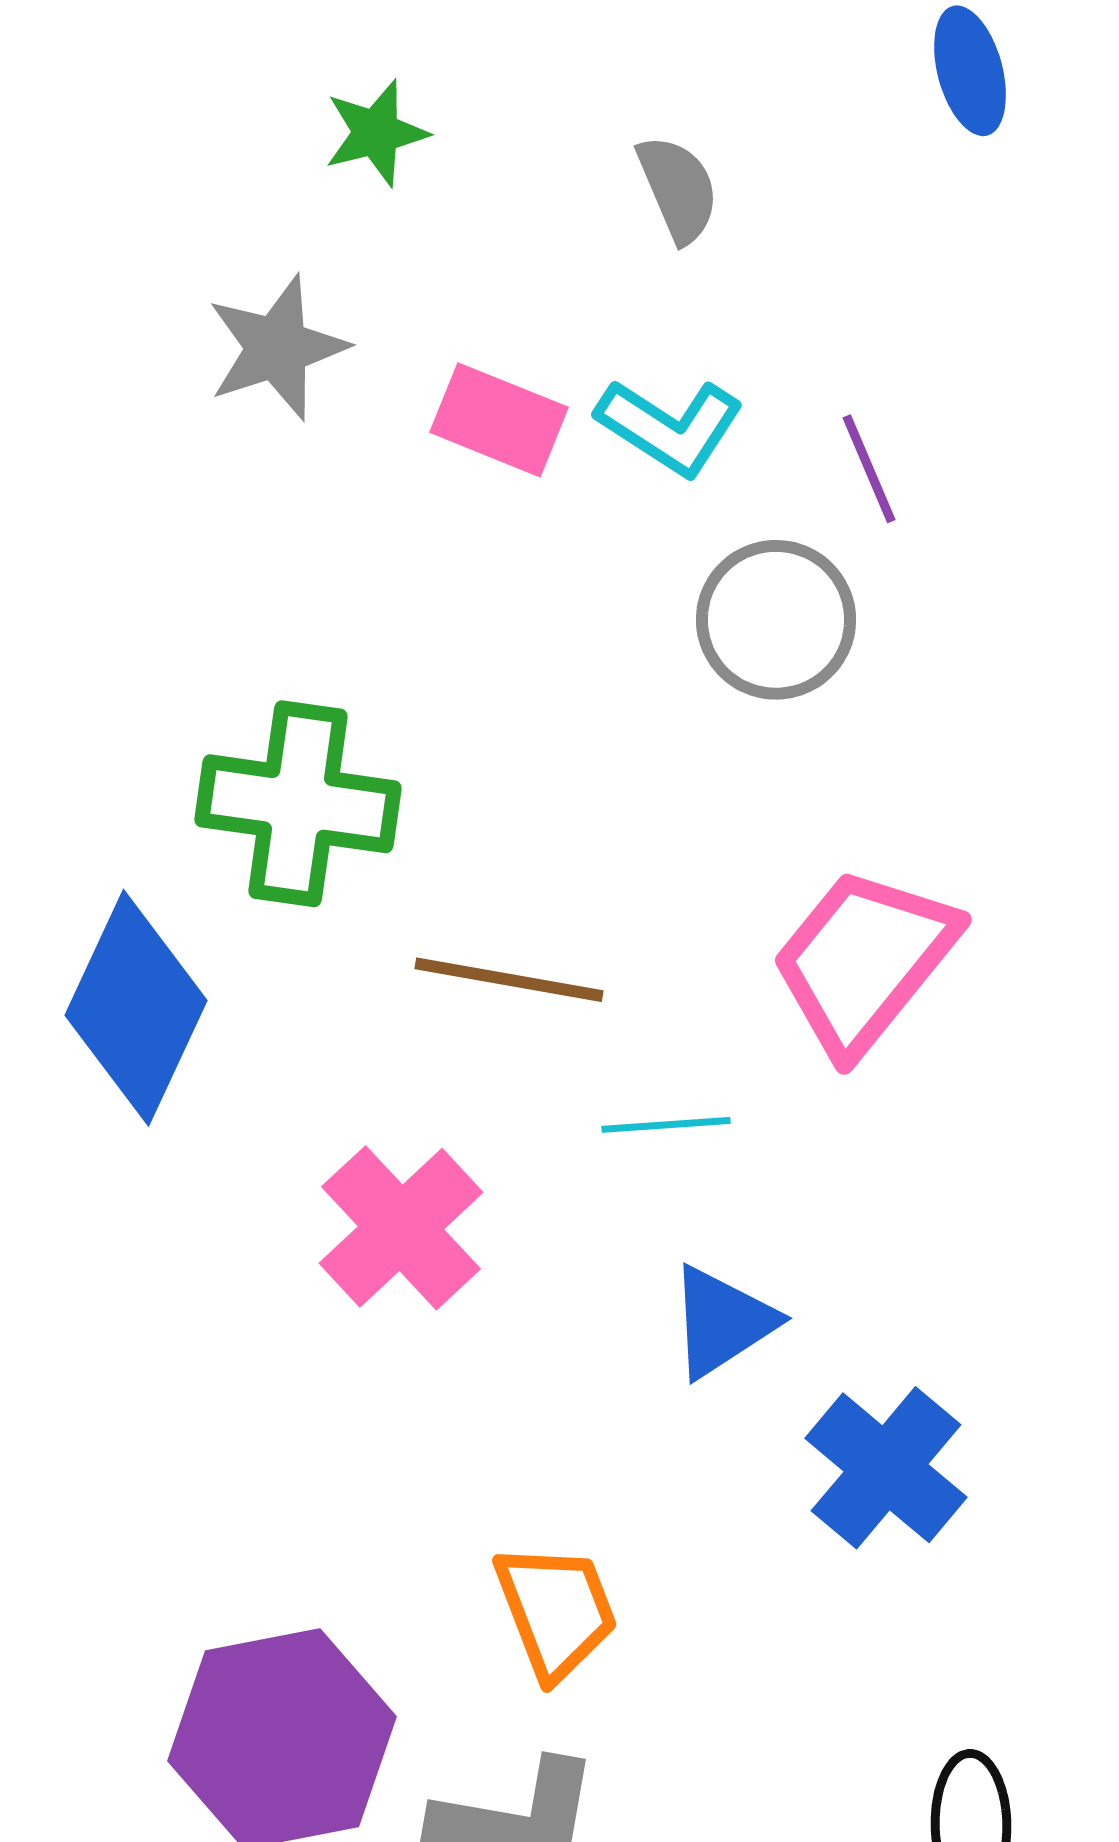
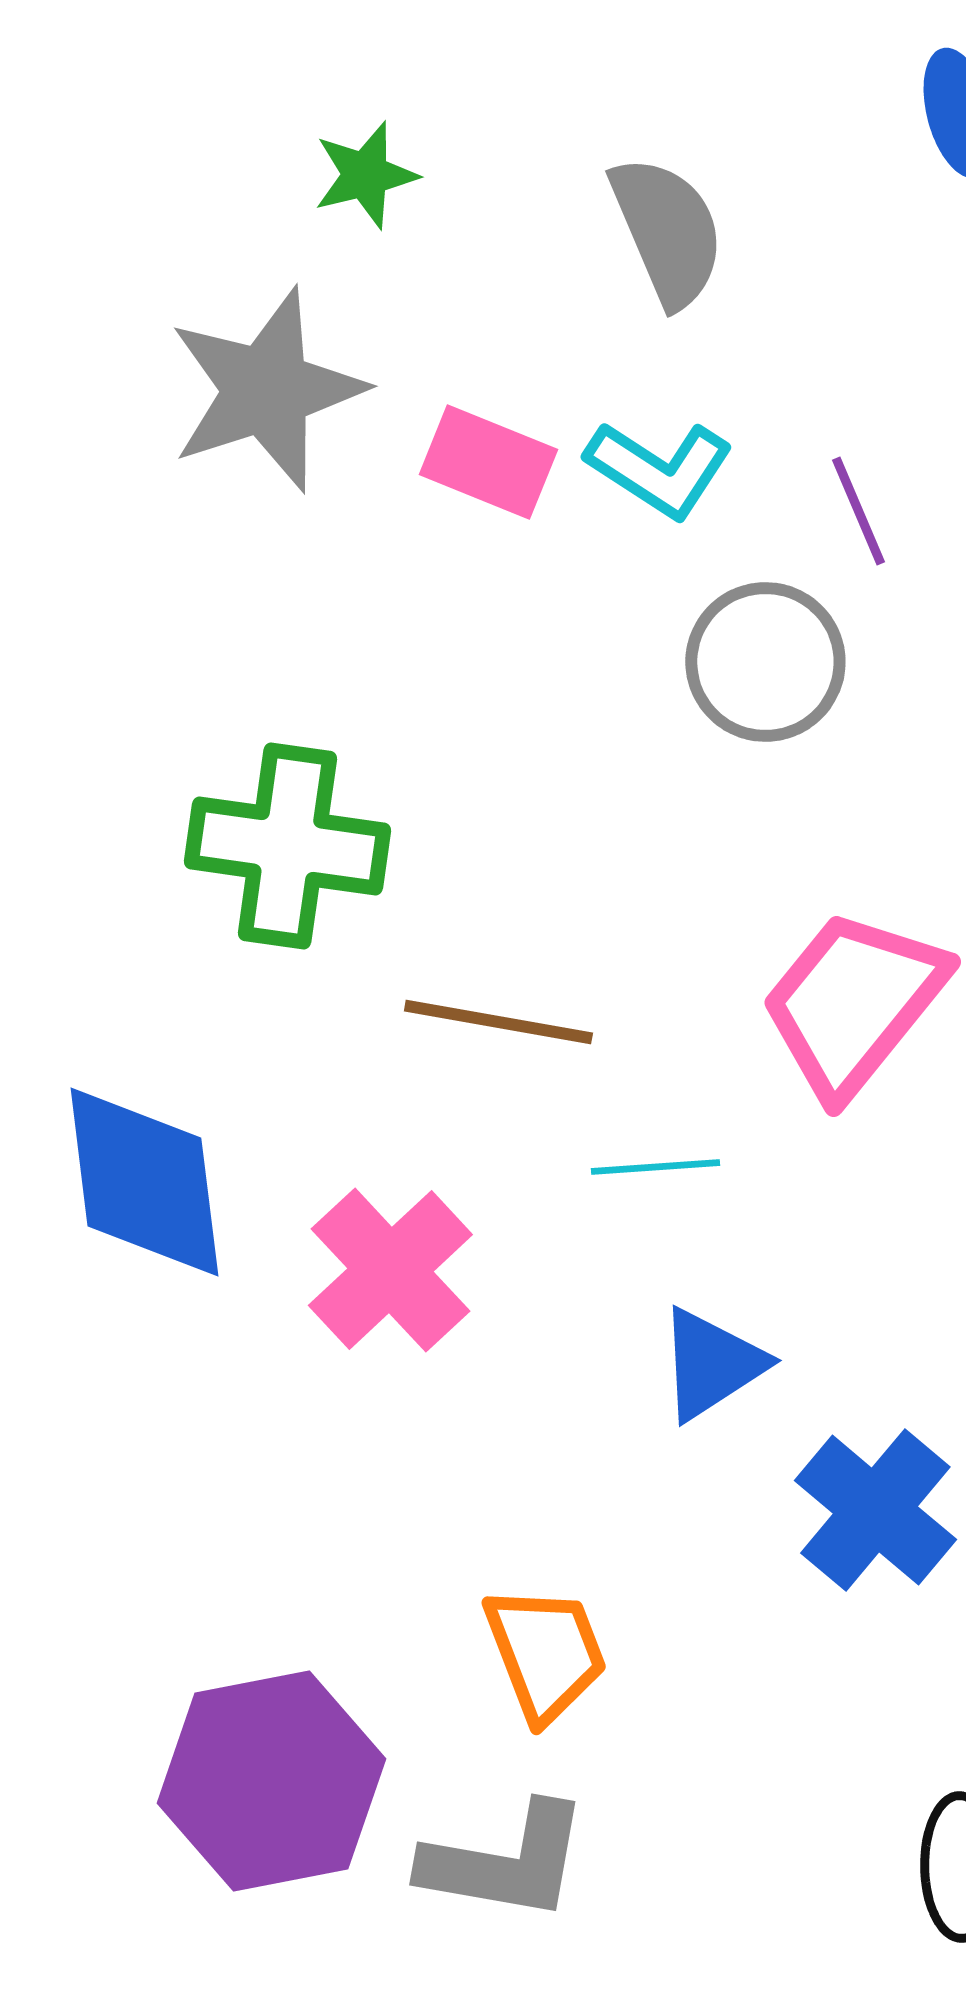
gray semicircle: (678, 189) -> (667, 231), size x1.4
gray star: (277, 348) -> (266, 390), size x1.4
blue diamond: (136, 1008) -> (144, 1182), moved, turned -32

